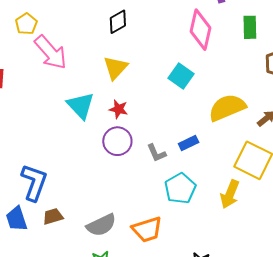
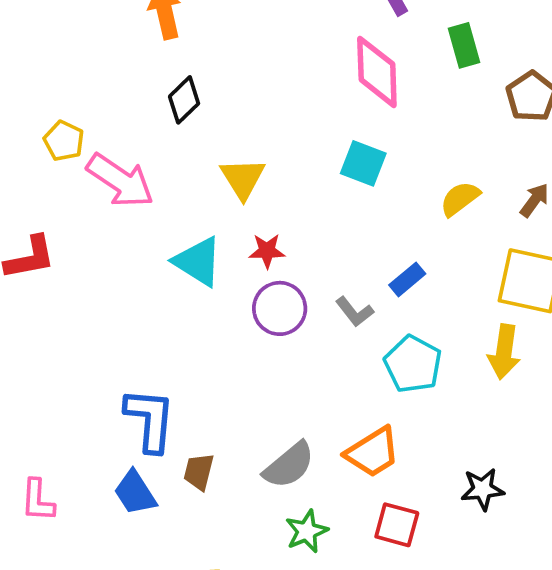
black diamond: (118, 22) -> (184, 100), moved
yellow semicircle: (227, 108) -> (460, 199), size x0.6
brown trapezoid: (53, 216) -> (199, 472), turned -45

